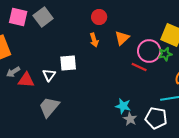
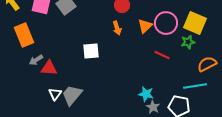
pink circle: (149, 51) -> (166, 23), moved
white triangle: (49, 75) -> (55, 94), moved

